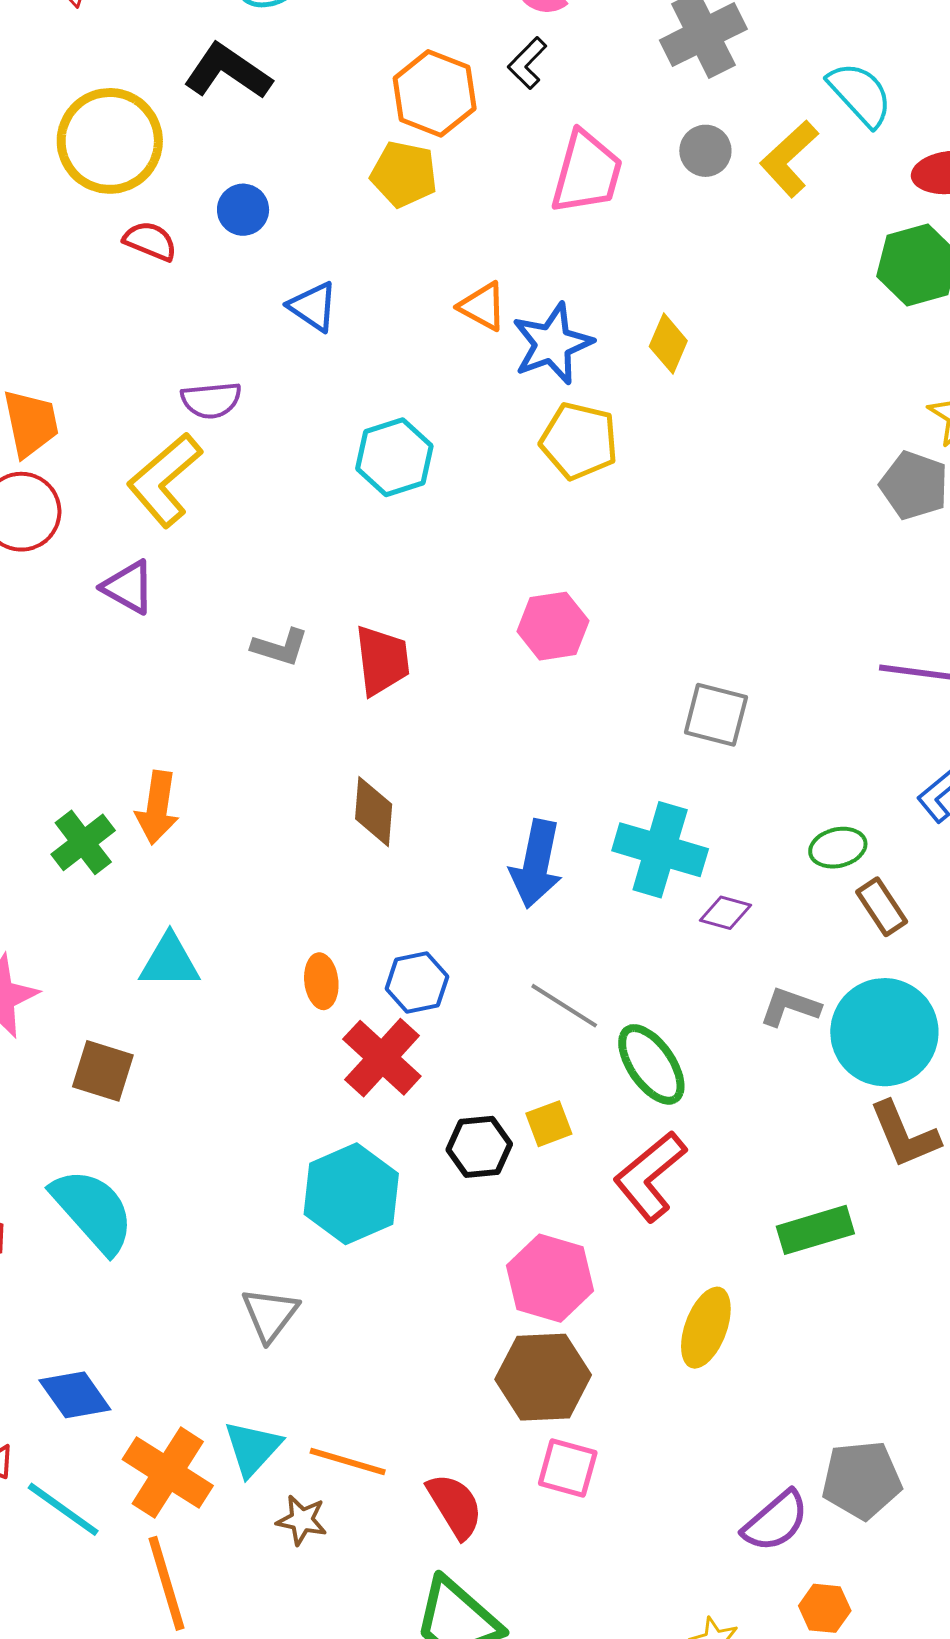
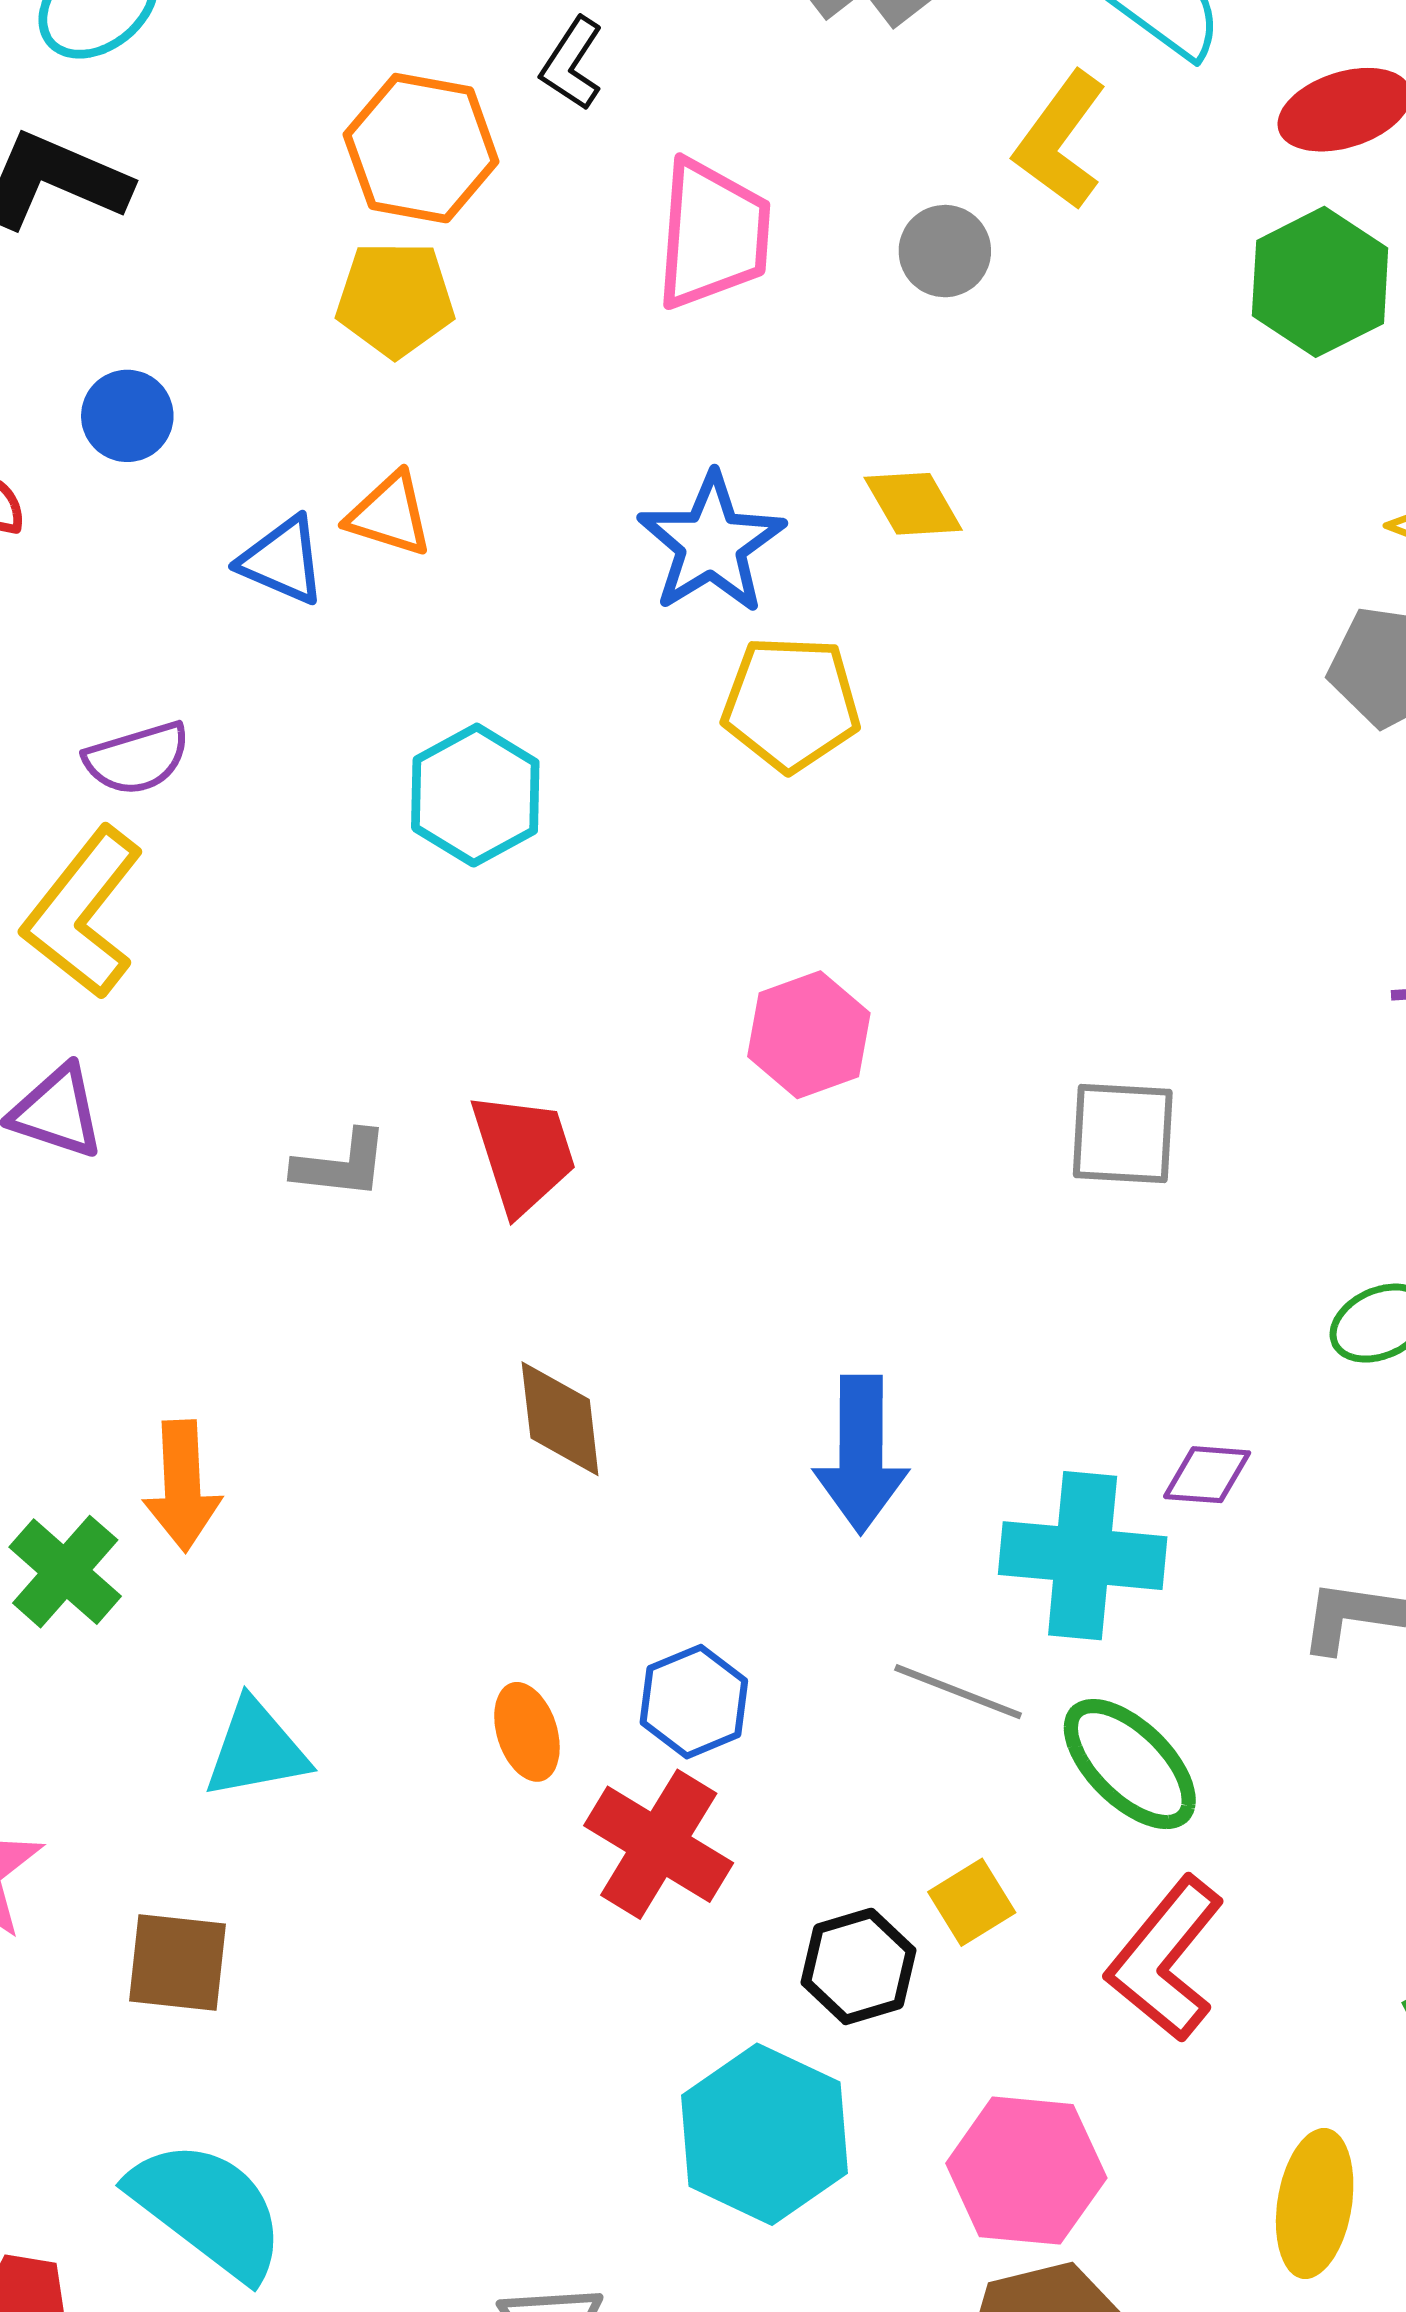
gray circle: (705, 151) -> (945, 251), moved
orange triangle: (483, 306) -> (390, 514), moved
yellow diamond: (668, 344) -> (913, 504), turned -42
cyan cross: (660, 850) -> (1083, 1556), moved
cyan hexagon: (351, 1194) -> (764, 2134), moved

